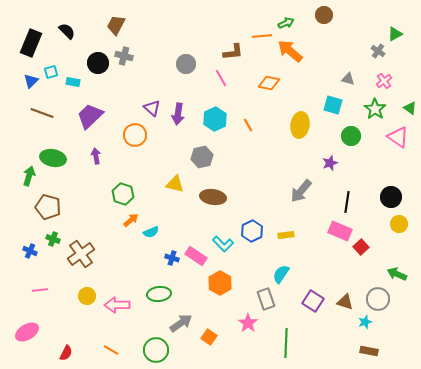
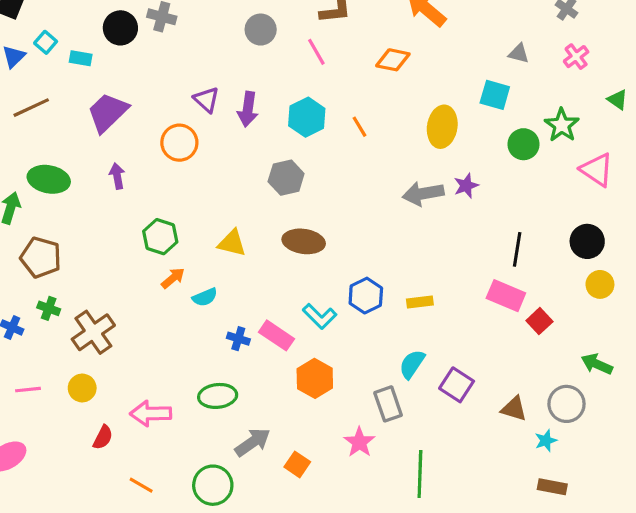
cyan square: (51, 72) -> (46, 42), turned -32
green star: (375, 109) -> (562, 125), moved
brown line: (42, 113) -> (31, 108), turned -45
pink triangle: (398, 137) -> (597, 170), moved
purple star: (330, 163) -> (466, 186), moved
yellow triangle: (175, 184) -> (232, 243), moved
gray arrow: (301, 191) -> (423, 194), moved, turned 40
yellow circle: (87, 296) -> (82, 388), moved
purple square: (313, 301) -> (457, 385), moved
red semicircle: (66, 353) -> (103, 437), moved

